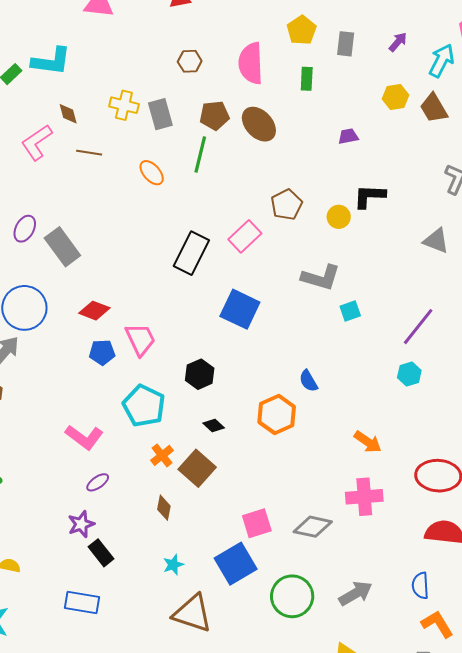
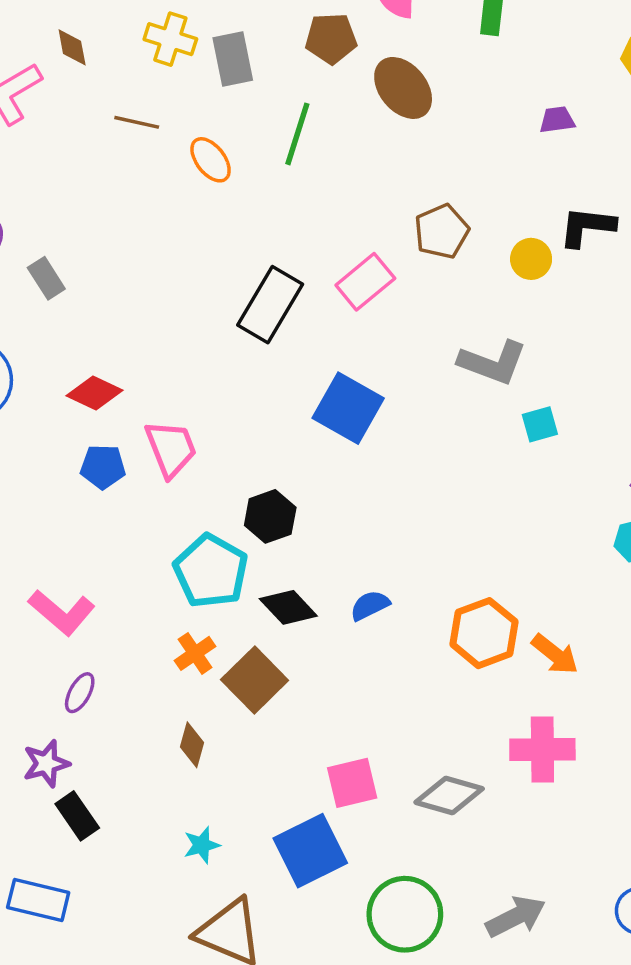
brown pentagon: (214, 116) -> (331, 38), moved
brown line: (89, 153) -> (137, 122), moved
gray rectangle: (62, 247) -> (46, 278), size x0.6
blue semicircle: (308, 381) -> (370, 605), moved, turned 90
cyan pentagon: (144, 406) -> (211, 571), moved
orange hexagon: (277, 414) -> (484, 633), moved
black diamond: (214, 425) -> (288, 607), size x1.5
purple ellipse: (98, 482) -> (80, 693), turned -30

